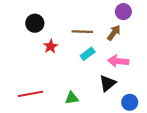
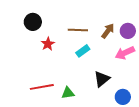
purple circle: (123, 12) -> (128, 31), moved
pink arrow: (118, 61) -> (125, 53), moved, turned -30
red line: (31, 94) -> (42, 87), moved

